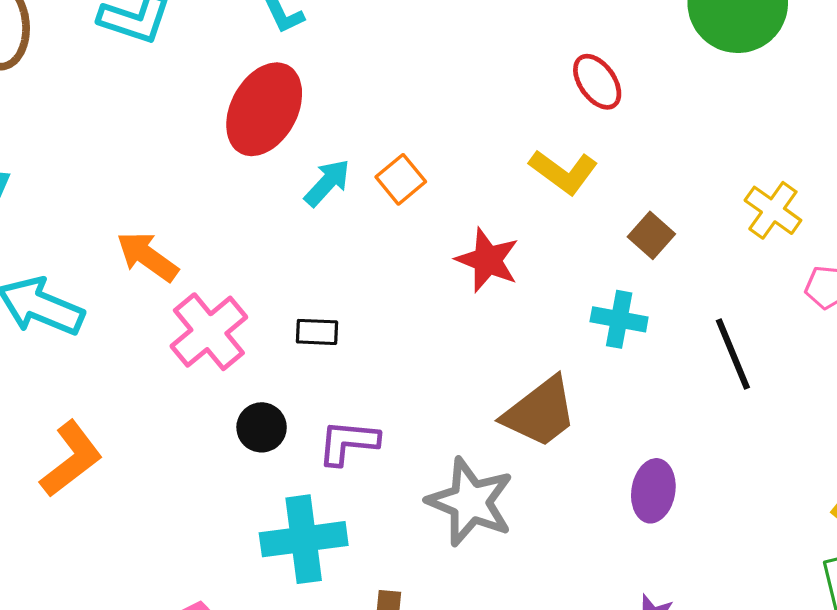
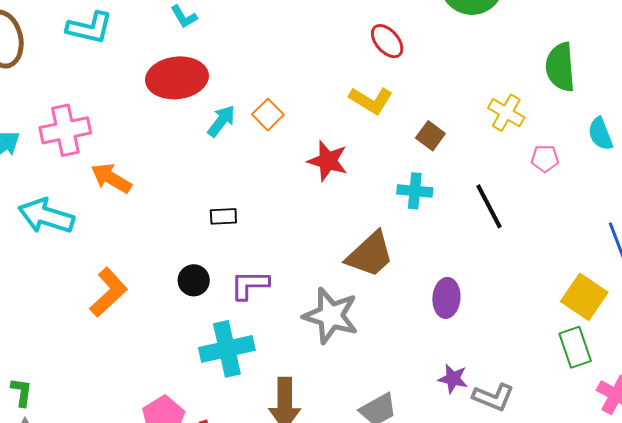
red ellipse: (264, 109) -> (177, 78), turned 60
pink cross: (209, 332) -> (65, 130), moved, turned 33
orange L-shape: (71, 459) -> (108, 292), moved

